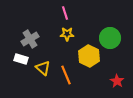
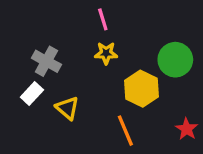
gray cross: (30, 39) -> (46, 61), turned -30
white rectangle: (21, 59) -> (32, 93), turned -64
orange line: (66, 75) -> (125, 131), moved

